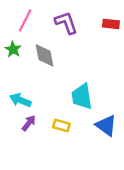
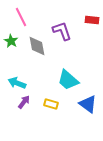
pink line: (25, 20) -> (21, 17), turned -54
purple L-shape: (66, 23) -> (62, 31), moved
cyan trapezoid: (82, 96) -> (68, 80), turned -40

